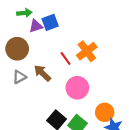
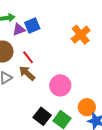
orange cross: (87, 51) -> (81, 35), moved
red line: (66, 58) -> (28, 57), moved

